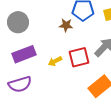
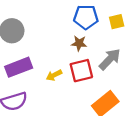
brown star: (66, 25) -> (79, 43), moved

